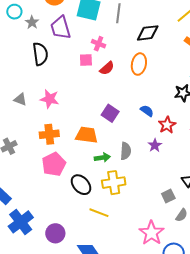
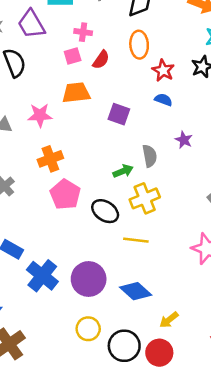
red star: (167, 125) -> (163, 70), moved
orange trapezoid: (87, 135) -> (76, 93), moved
purple circle: (55, 233) -> (89, 279), size x1.4

